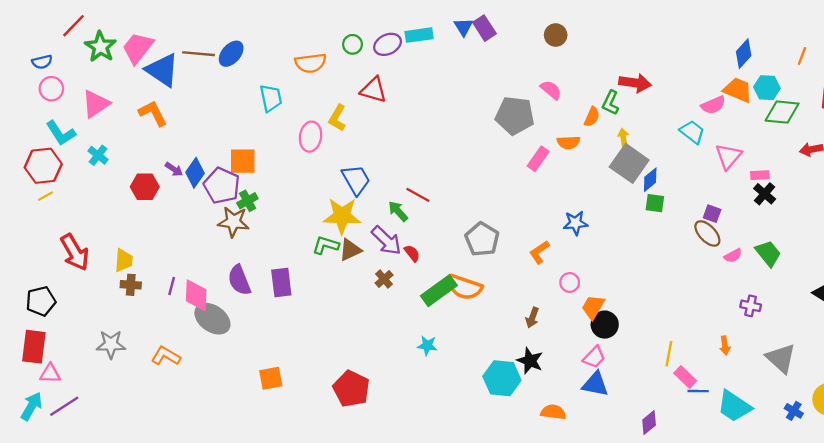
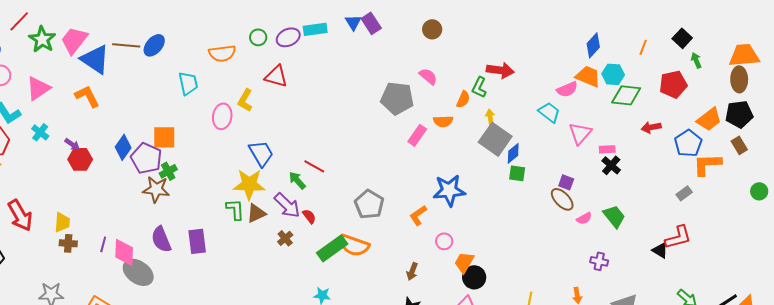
purple arrow: (174, 169) -> (72, 144), moved
blue star: (575, 223) -> (449, 190), size x1.5
green L-shape: (326, 245) -> (235, 209), turned 70

